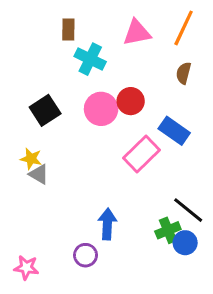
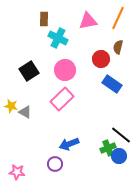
red circle: (131, 101) -> (101, 59), moved
pink rectangle: (142, 154) -> (62, 99), moved
yellow star: (31, 159) -> (11, 106), moved
blue arrow: (107, 224) -> (69, 144), turned -114

